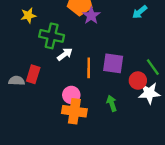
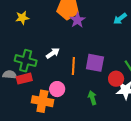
green cross: (52, 36) -> (26, 61), moved
red rectangle: (33, 74) -> (24, 79), moved, turned 56
orange cross: (74, 111) -> (42, 101), moved

